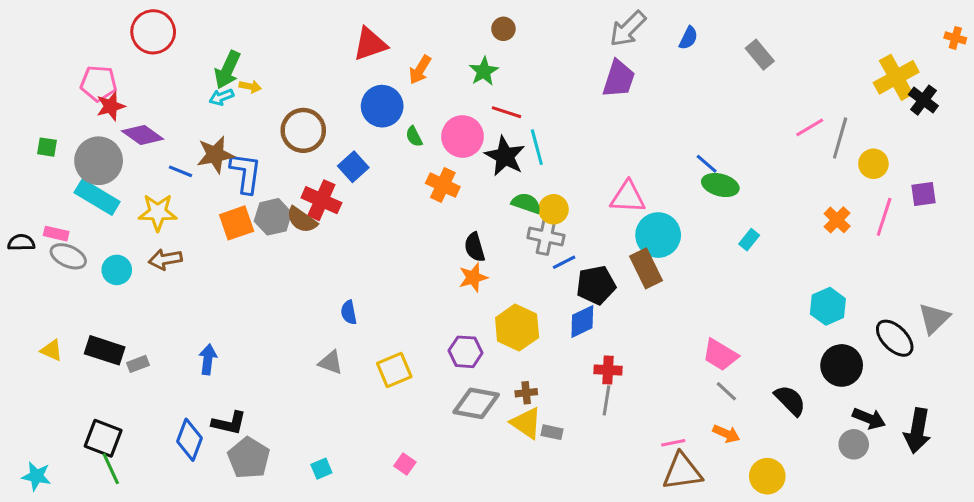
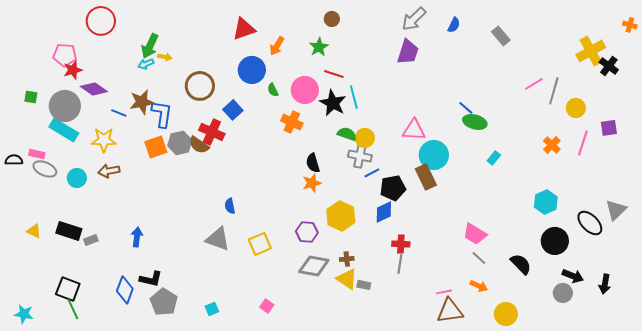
gray triangle: (331, 362) -> (218, 239), size x1.5
black arrow: (917, 431) -> (605, 284), size x0.7

